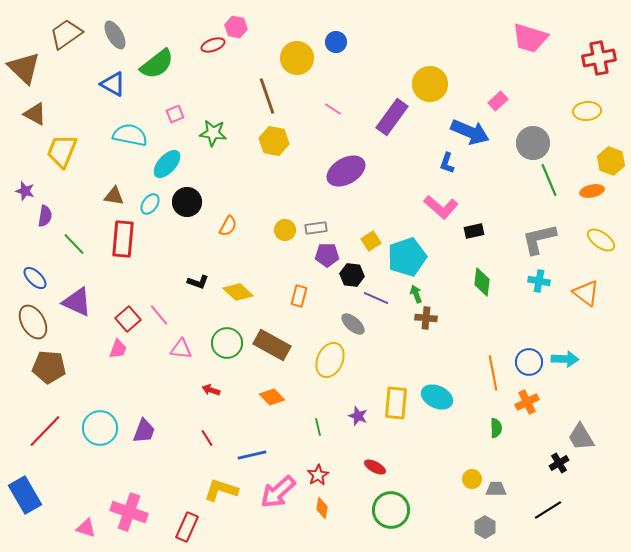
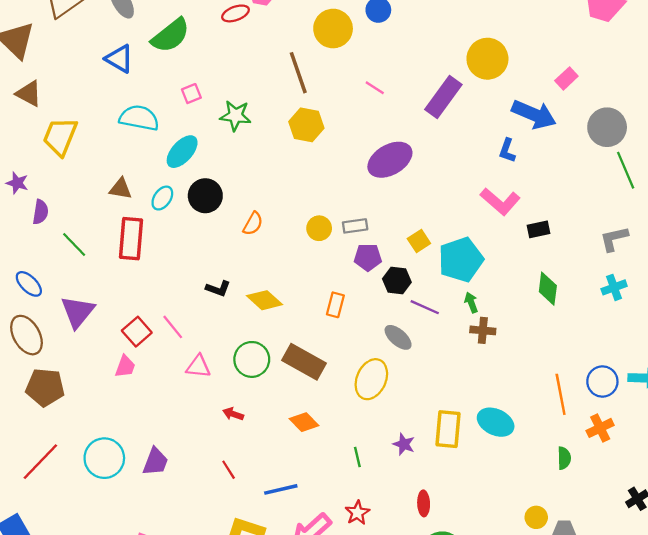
gray L-shape: (539, 239) -> (614, 239), size x0.7
cyan cross: (539, 281) -> (614, 287), turned -30
purple triangle: (77, 302) -> (78, 312), turned 44
red ellipse: (375, 467) -> (424, 503), turned 60

